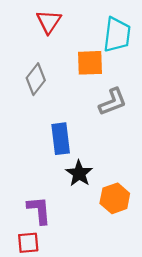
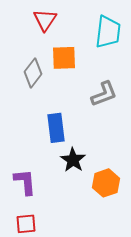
orange square: (90, 63) -> (64, 58), moved
purple L-shape: (39, 210) -> (25, 182), moved

